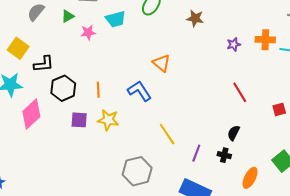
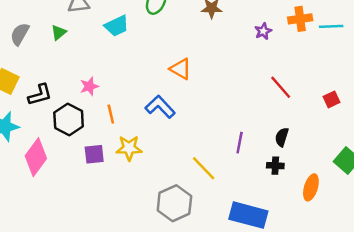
pink star: (88, 32) -> (89, 86), moved
yellow line: (167, 134) -> (204, 168), moved
purple line: (196, 153) -> (240, 143), moved

